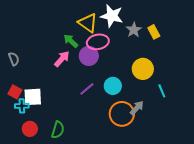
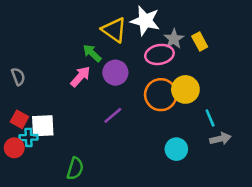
pink ellipse: (98, 42) -> (159, 54), moved
cyan circle: (113, 86) -> (176, 149), moved
gray arrow: (137, 108) -> (220, 139), moved, turned 35
orange circle: (122, 114) -> (161, 95), moved
red circle: (30, 129) -> (14, 148), moved

